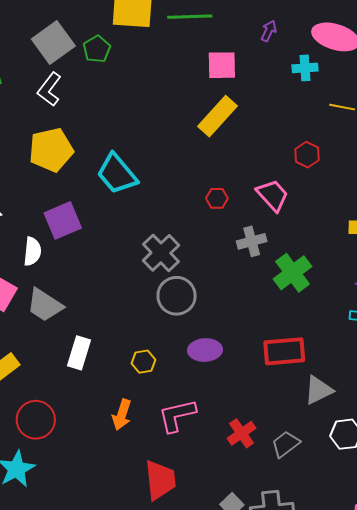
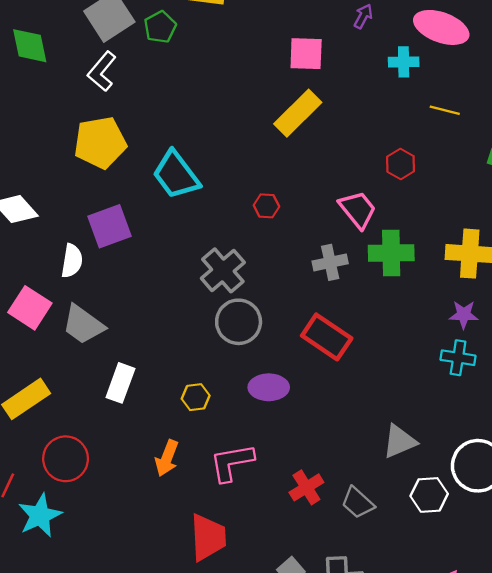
red hexagon: (217, 198) -> (266, 206), moved
green cross: (293, 273) -> (391, 253), moved, turned 33
red rectangle: (284, 351) -> (327, 337), moved, turned 36
gray trapezoid: (286, 444) -> (358, 503), turned -104

